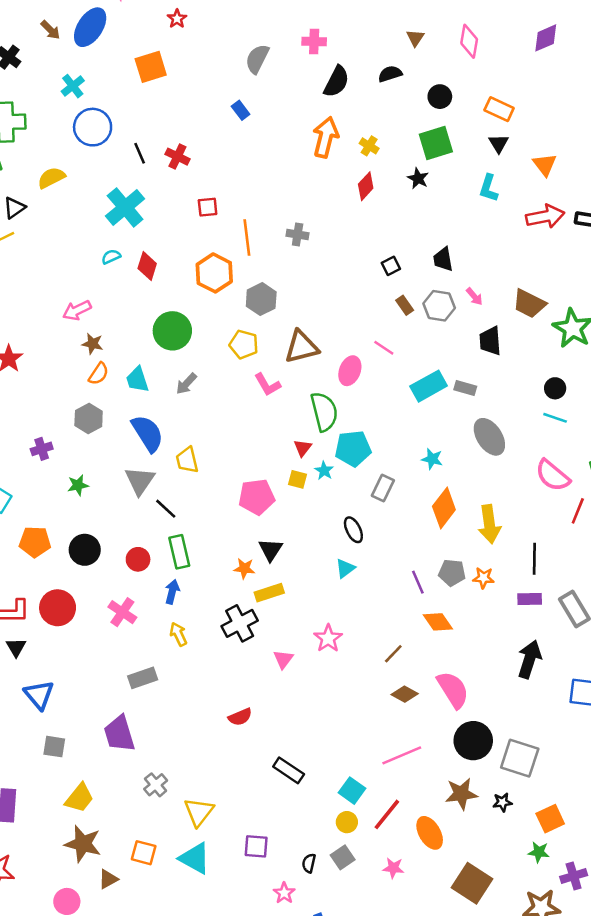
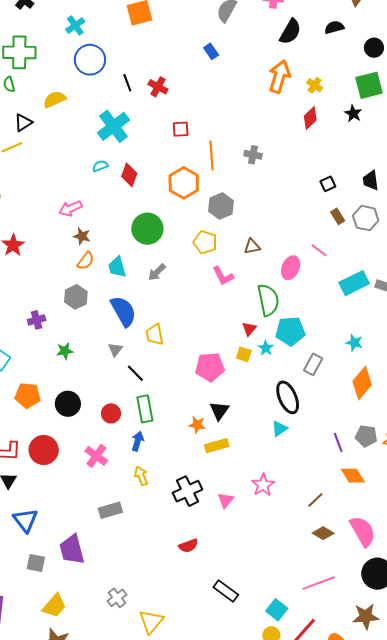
brown triangle: (301, 347) -> (252, 246), size x0.6
gray triangle: (140, 481) -> (115, 349), size x0.6
black ellipse: (353, 530) -> (288, 397), size x1.5
black cross: (240, 623) -> (188, 491), moved
purple trapezoid: (119, 734) -> (72, 550), moved

